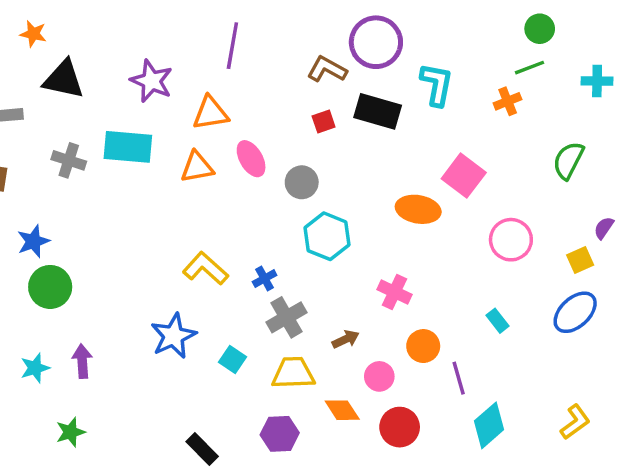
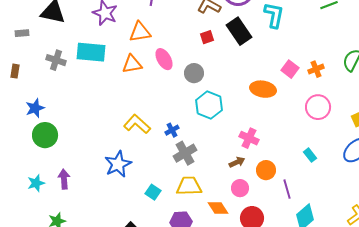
orange cross: (508, 101) -> (316, 69), moved
black rectangle: (378, 111) -> (239, 31), turned 40
pink square: (464, 176) -> (290, 69), size x0.7
brown arrow: (346, 339) -> (237, 162), moved
cyan square: (232, 360) -> (153, 192), moved

